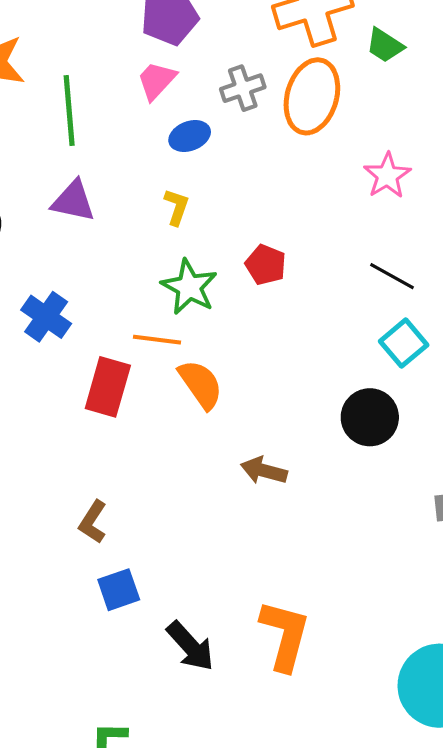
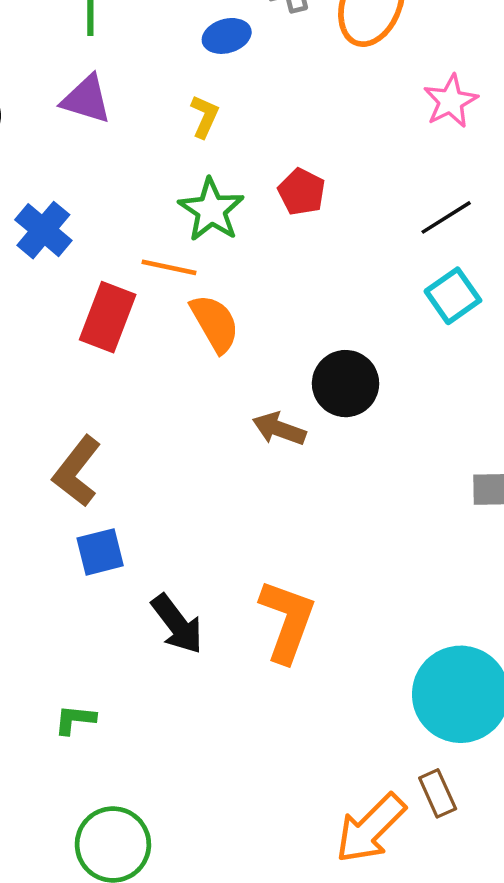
black line: (392, 276) -> (446, 217), turned -66
black circle: (370, 417) -> (346, 384), moved
brown L-shape: (93, 522) -> (77, 471), size x1.4

